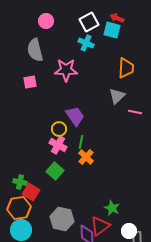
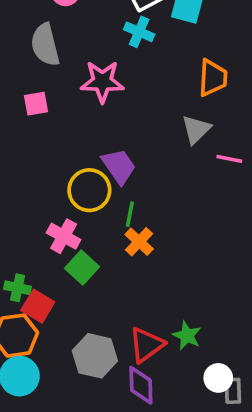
yellow circle: (59, 129) -> (89, 190), size x1.5
pink cross: (58, 145) -> (64, 236), moved
red triangle: (100, 226) -> (146, 345), moved

